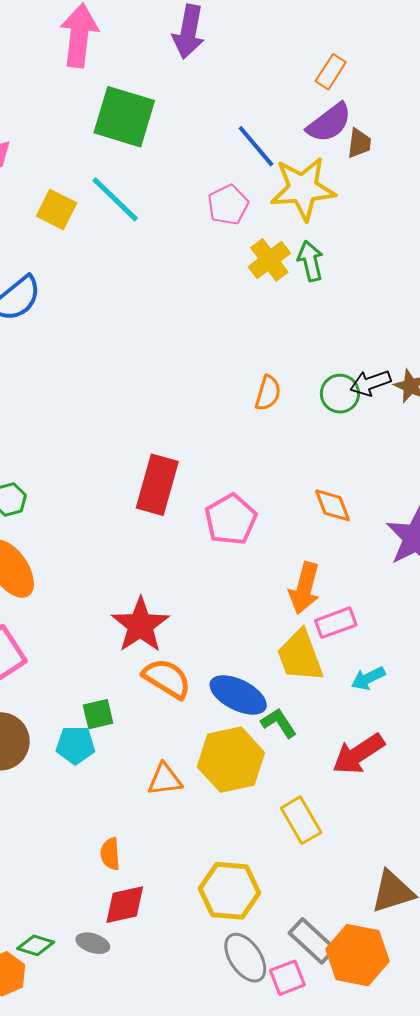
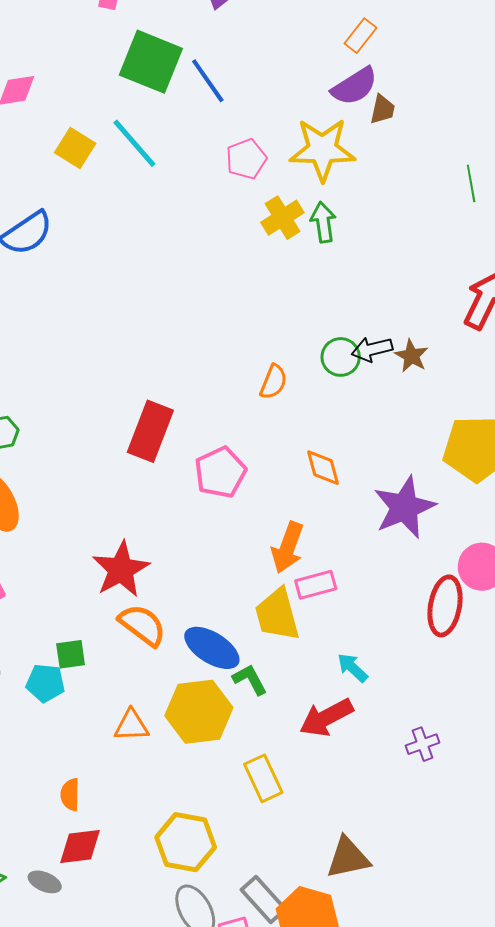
blue line: (256, 146) -> (208, 81), moved
orange semicircle: (268, 393) -> (274, 382), moved
cyan arrow: (368, 678) -> (353, 668), moved, turned 64

